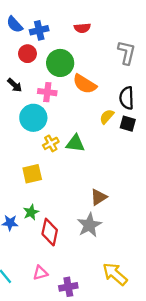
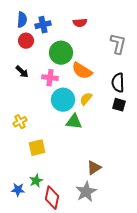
blue semicircle: (15, 24) -> (22, 20), turned -133
red circle: (27, 54) -> (26, 41), moved
yellow semicircle: (107, 117) -> (86, 99), moved
cyan circle: (33, 118) -> (63, 100), moved
yellow cross: (51, 143) -> (20, 122), moved

